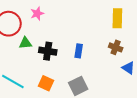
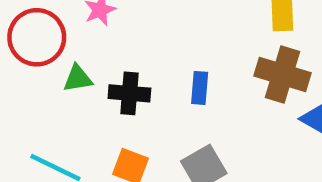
brown cross: (116, 47) -> (282, 74), size x1.6

